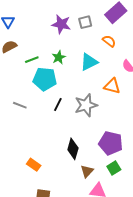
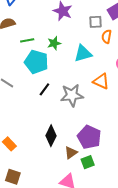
gray square: (85, 22) -> (95, 22), moved
orange semicircle: (109, 41) -> (107, 37), turned -128
brown triangle: (87, 171) -> (71, 153), moved

